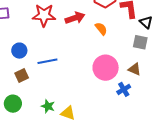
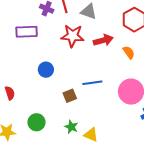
blue line: (47, 61) -> (92, 83), moved
brown square: (22, 75) -> (70, 96), moved

